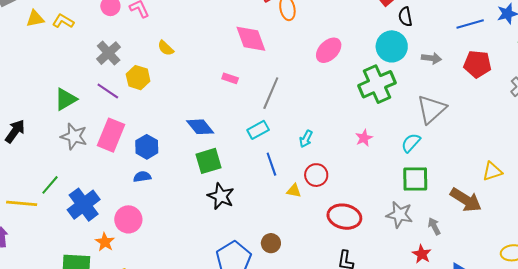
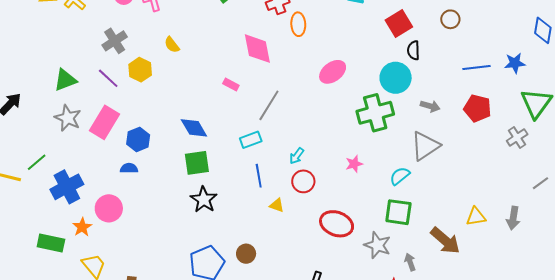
gray arrow: (431, 58) -> (430, 106), moved
red circle: (316, 175) -> (303, 181), moved
red ellipse: (344, 217) -> (337, 224), moved

